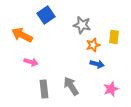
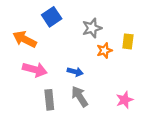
gray star: (82, 25) -> (92, 28), turned -30
pink arrow: (31, 62) -> (35, 70), size x1.5
blue arrow: (97, 64) -> (75, 72), moved

